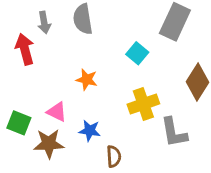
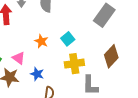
cyan square: (137, 53) -> (68, 39), moved

